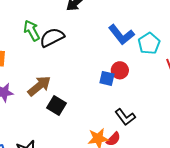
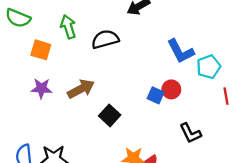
green arrow: (32, 30) -> (68, 27), moved
black square: (57, 106) -> (110, 115), moved
black L-shape: (125, 117) -> (190, 133), moved

